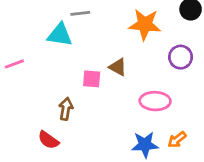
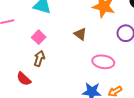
pink square: (92, 79) -> (39, 37), moved, turned 32

